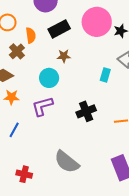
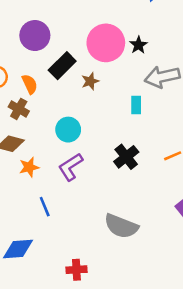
brown star: (64, 56) -> (90, 81), moved
blue line: (14, 130) -> (45, 207), turned -35
red cross: (24, 174) -> (76, 270), moved

